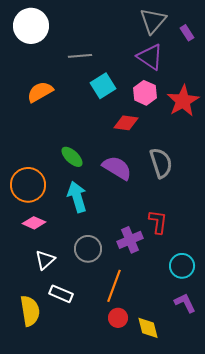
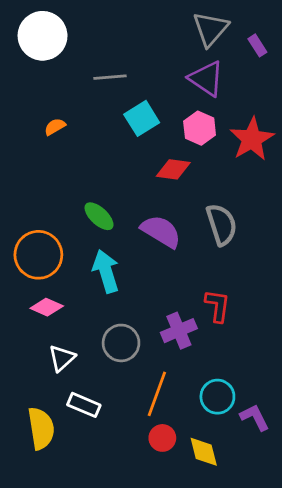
orange semicircle: (40, 92) -> (55, 127), size x0.6
cyan circle: (182, 266) -> (217, 397), moved

